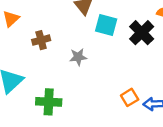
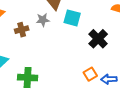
black cross: (142, 33) -> (98, 39), moved
gray star: (78, 57) -> (43, 20), moved

